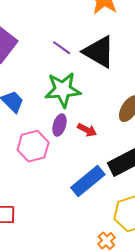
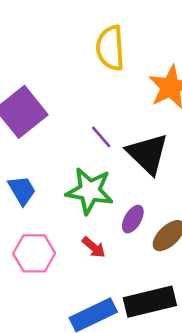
purple ellipse: (59, 125) -> (133, 219), moved
red arrow: (87, 130) -> (94, 247), moved

